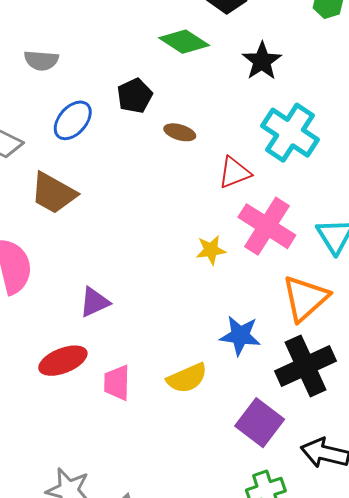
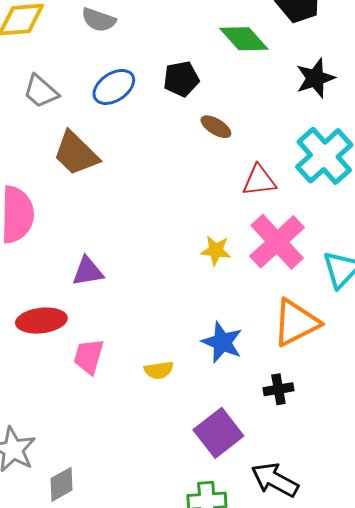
black cross: (306, 366) -> (278, 389), size x0.5
yellow semicircle: (187, 378) -> (159, 370), size x0.7

